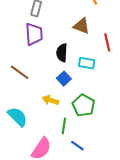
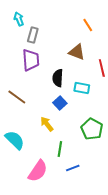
yellow arrow: (51, 100) -> (47, 124), turned 35
green pentagon: (84, 105) -> (92, 129), moved
blue line: (77, 146) -> (73, 168), turned -56

